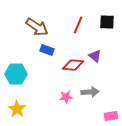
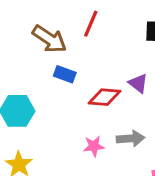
red line: (78, 25) -> (91, 24), moved

